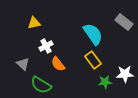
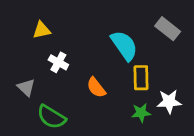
white cross: (46, 46) -> (58, 62), turned -32
yellow rectangle: (93, 60) -> (141, 78), moved, turned 36
orange semicircle: (58, 64) -> (96, 88), moved

